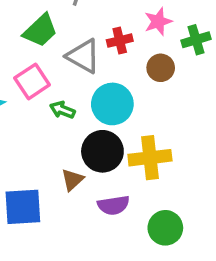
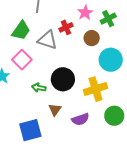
cyan circle: (112, 104) -> (111, 60), moved
green arrow: (62, 110) -> (39, 88), moved
black circle: (102, 151) -> (63, 79), moved
green circle: (165, 228) -> (114, 116), moved

